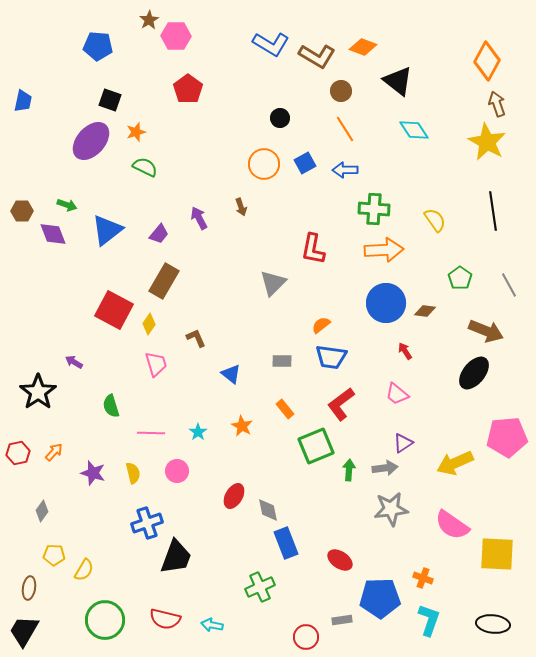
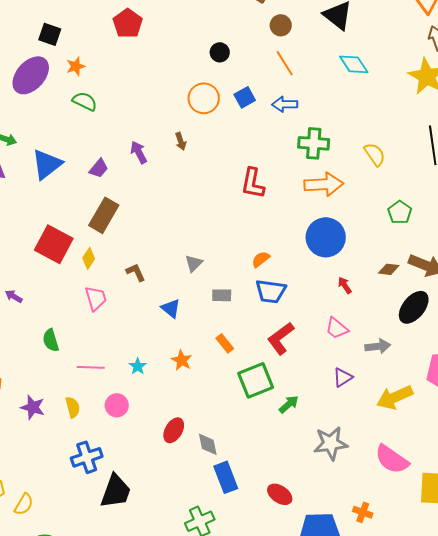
gray triangle: (273, 283) -> (194, 263), moved, size x0.7
brown diamond: (425, 311) -> (389, 269), moved
gray arrow: (385, 468) -> (378, 346), moved
green arrow: (349, 470) -> (289, 404), turned 45

